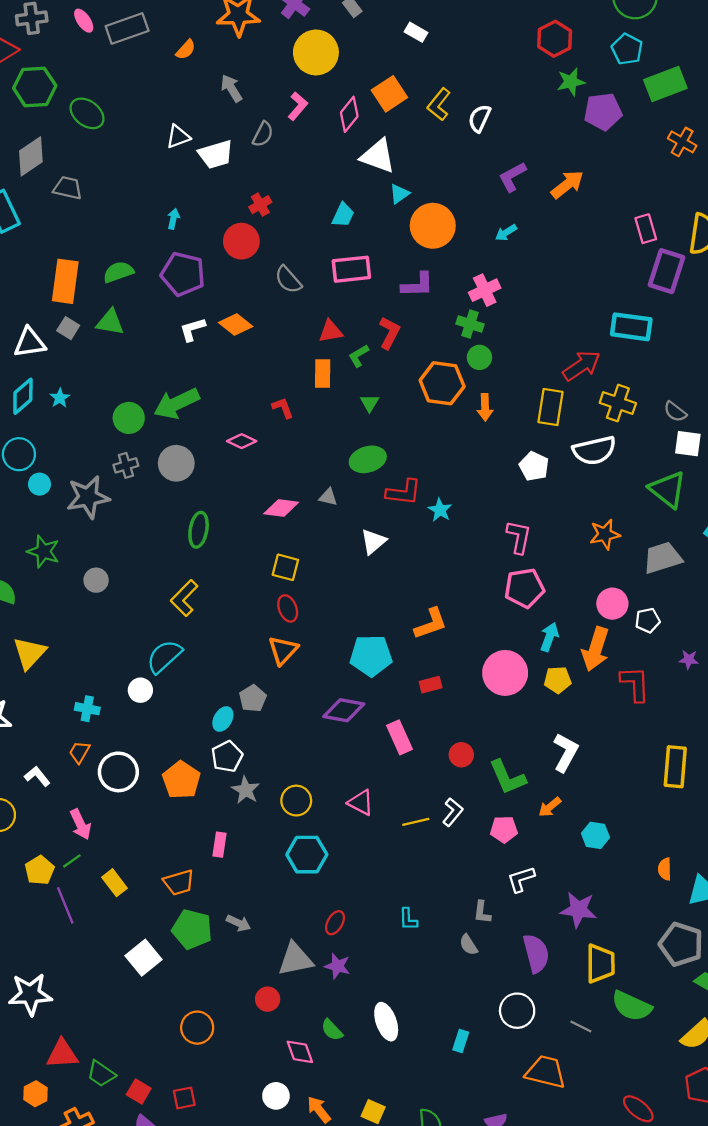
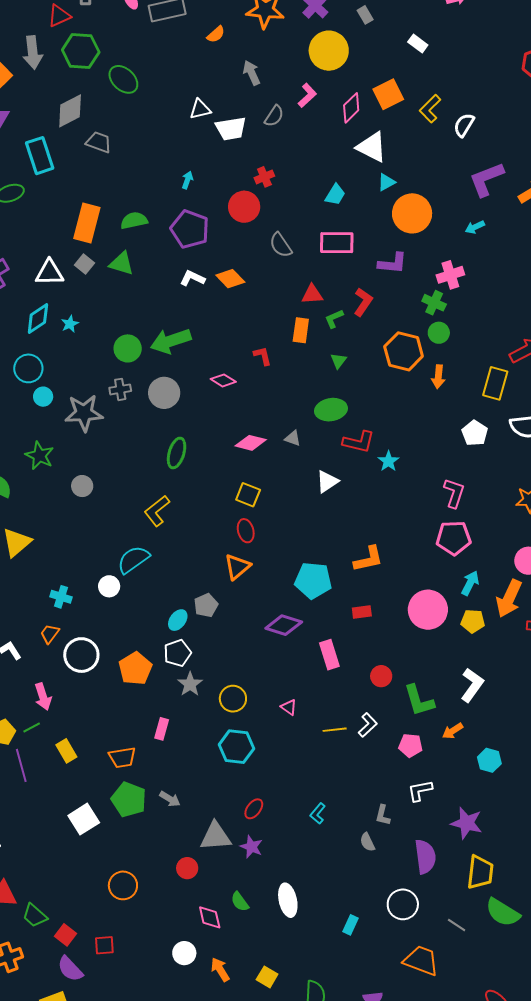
purple L-shape: (512, 177) -> (486, 179), size x1.4
white L-shape: (192, 329) -> (192, 278), turned 35
pink triangle: (361, 803) -> (289, 707), size x0.7
cyan L-shape: (408, 919) -> (318, 813), turned 35

